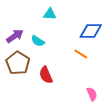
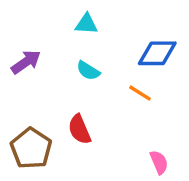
cyan semicircle: (38, 41) -> (88, 71), moved
brown pentagon: (18, 63) -> (31, 148), moved

